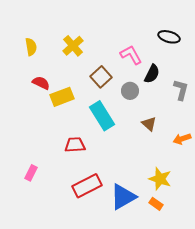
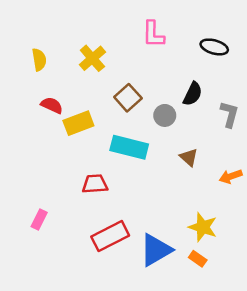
pink L-shape: (131, 55) -> (153, 34), moved, turned -150
cyan rectangle: (102, 116) -> (129, 147), turned -44

